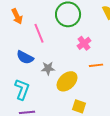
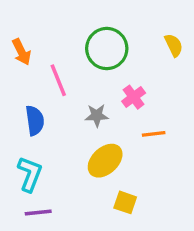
blue semicircle: (25, 57) -> (35, 120), turned -126
gray star: (48, 68) -> (97, 115), moved

